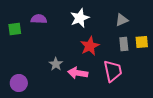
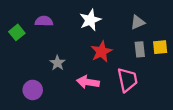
green square: (15, 29) -> (17, 32), turned -32
gray star: (56, 64) -> (58, 63), moved
purple circle: (19, 83) -> (33, 90), moved

